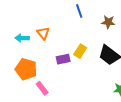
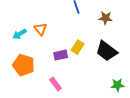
cyan arrow: (22, 38) -> (20, 34), turned -32
pink rectangle: (42, 88) -> (56, 84), moved

